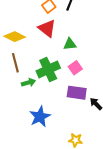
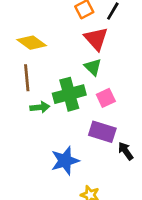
red triangle: (47, 28) -> (96, 39), moved
green triangle: (70, 44) -> (93, 67), moved, turned 40
blue star: (40, 117) -> (65, 161), moved

